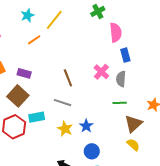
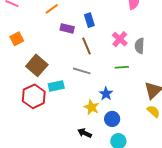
blue rectangle: (125, 55) -> (89, 20), moved
purple rectangle: (24, 73) -> (67, 28), moved
green line: (120, 103) -> (122, 67), moved
yellow star: (65, 129) -> (91, 107), moved

